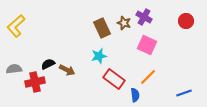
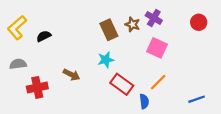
black semicircle: (48, 64) -> (44, 36), moved
gray semicircle: (14, 69) -> (18, 64), moved

